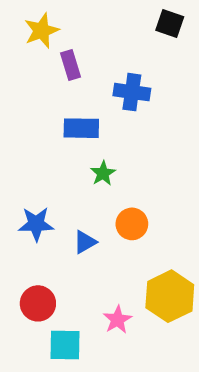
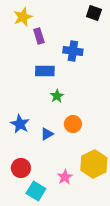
blue star: (36, 224) -> (20, 124), turned 30
cyan square: (65, 345) -> (36, 191), turned 30

